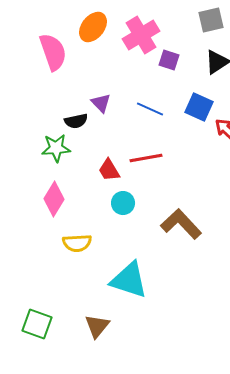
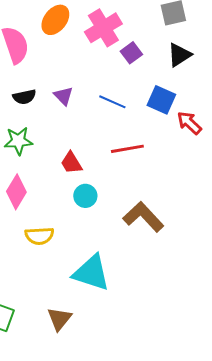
purple square: (169, 60) -> (131, 53), turned 35
black semicircle: (76, 121) -> (24, 97), moved
red line: (146, 158) -> (127, 149), moved

